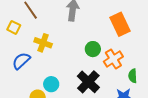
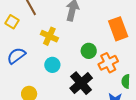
yellow cross: (43, 43) -> (49, 36), moved
cyan circle: (51, 84) -> (52, 65), moved

